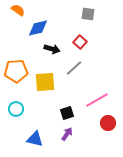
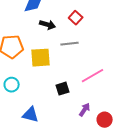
gray line: (74, 68) -> (70, 44), turned 36
red circle: (108, 123) -> (105, 120), moved
purple arrow: (67, 134) -> (85, 110), moved

